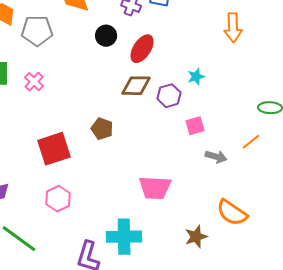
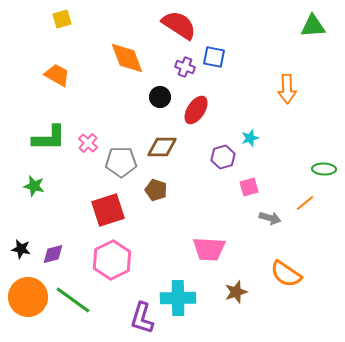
gray pentagon: (37, 31) -> (121, 162), moved
brown diamond: (136, 86) -> (162, 147), moved
pink hexagon: (58, 199) -> (112, 260), size x1.5
brown star: (196, 237) -> (236, 292), moved

